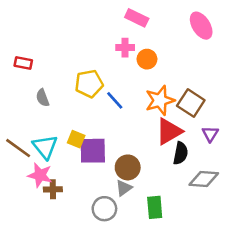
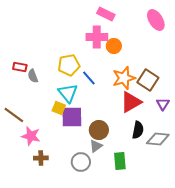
pink cross: (125, 48) -> (97, 37), size x1.5
red rectangle: (23, 63) -> (20, 67), moved
cyan triangle: (45, 147) -> (68, 93), moved
black semicircle: (181, 153) -> (138, 130), moved
brown cross: (53, 189) -> (41, 158), moved

